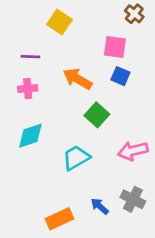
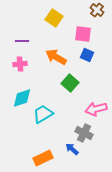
yellow square: (60, 22) -> (54, 18), moved
cyan trapezoid: (76, 158) -> (43, 114), moved
gray cross: (133, 199) -> (84, 133), moved

